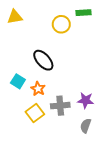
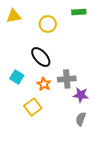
yellow circle: (61, 24) -> (48, 24), moved
orange star: (38, 89) -> (44, 84), moved
gray cross: (60, 106) -> (67, 79), moved

